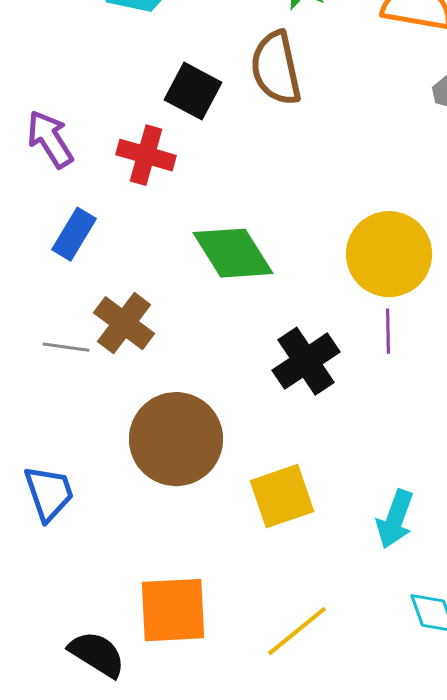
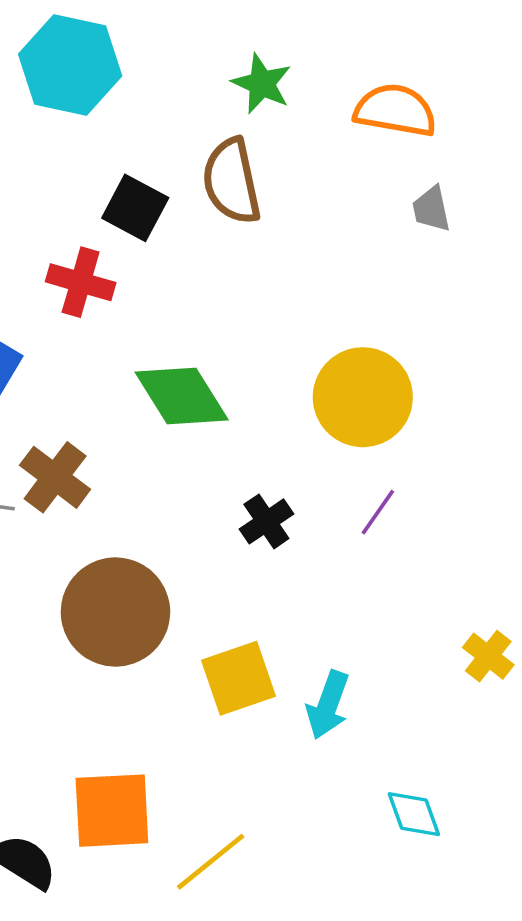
purple line: (388, 331) -> (378, 512), moved, turned 36
black cross: (306, 361) -> (266, 521), size x0.7
cyan arrow: (395, 519) -> (328, 705), moved
yellow line: (297, 631) -> (211, 862), moved

